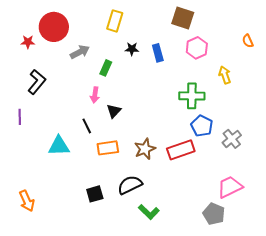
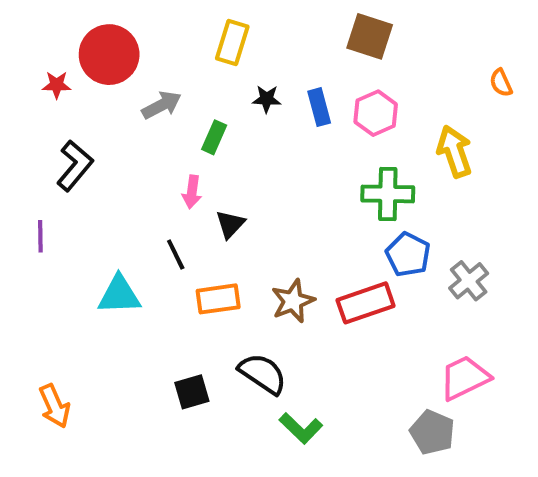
pink hexagon: (197, 48) -> (376, 113), moved
yellow arrow: (225, 75) -> (454, 151), size x1.4
black semicircle: (130, 185) -> (263, 374), turned 60

